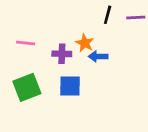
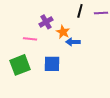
pink line: (26, 43) -> (30, 39), moved
purple cross: (62, 54) -> (46, 22), moved, turned -32

